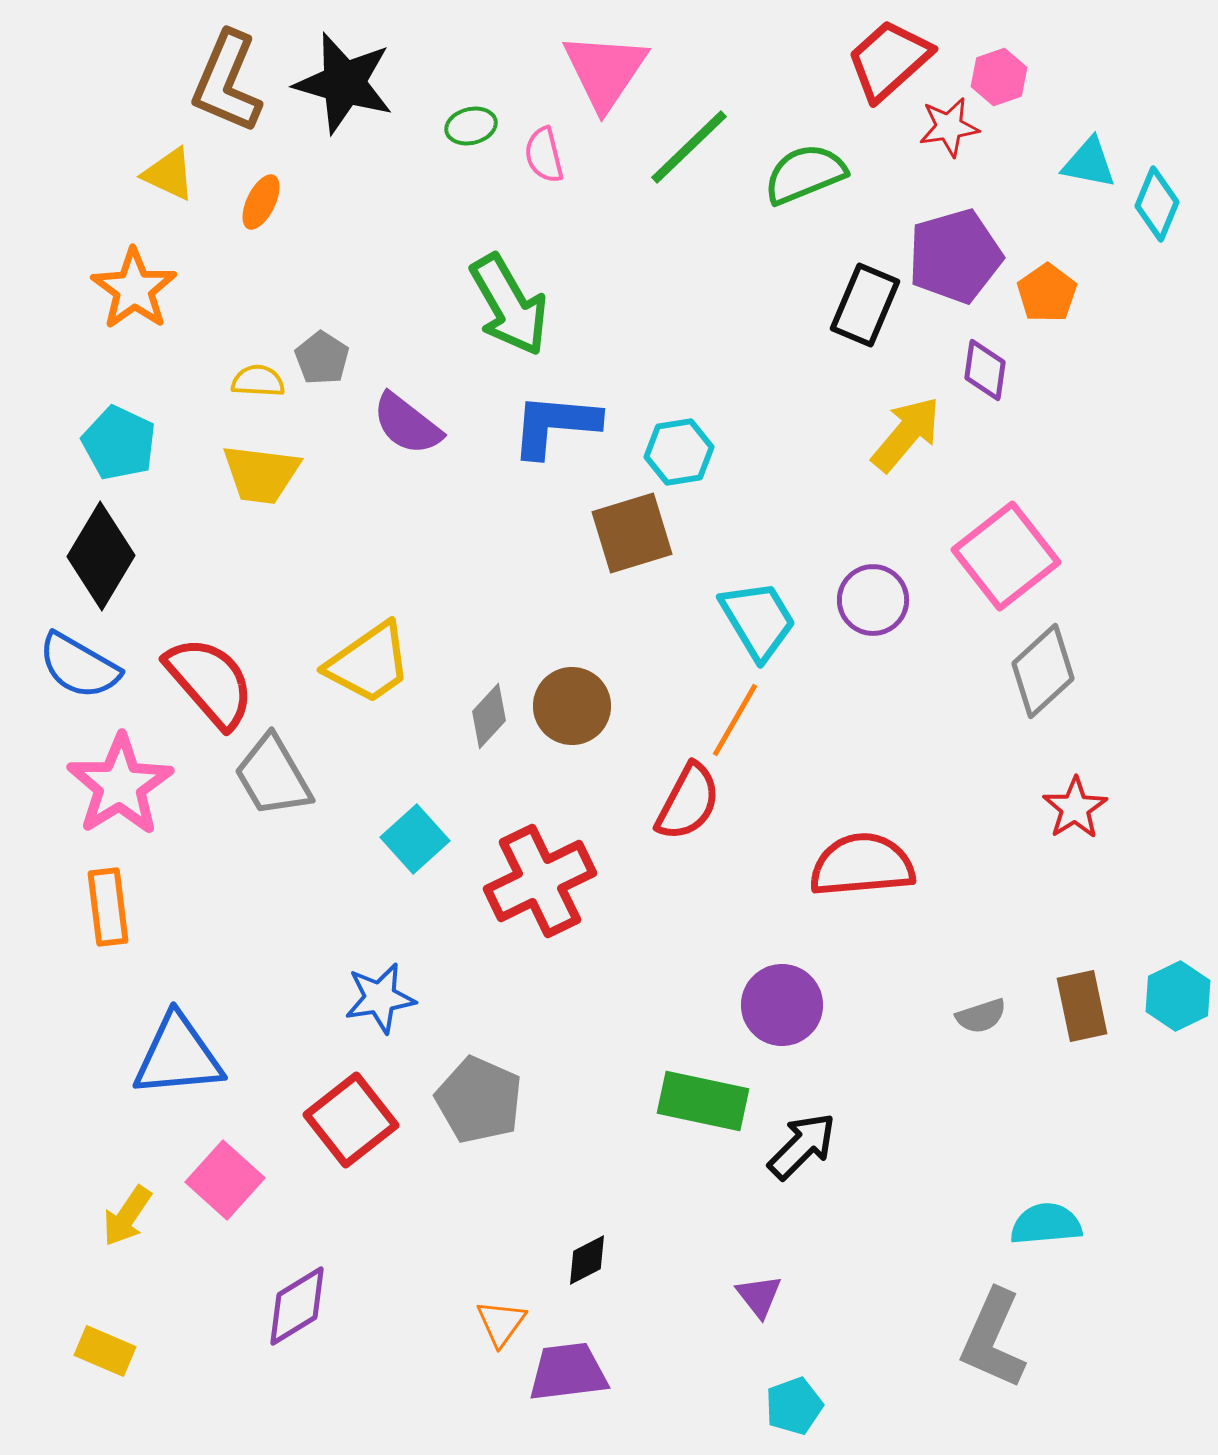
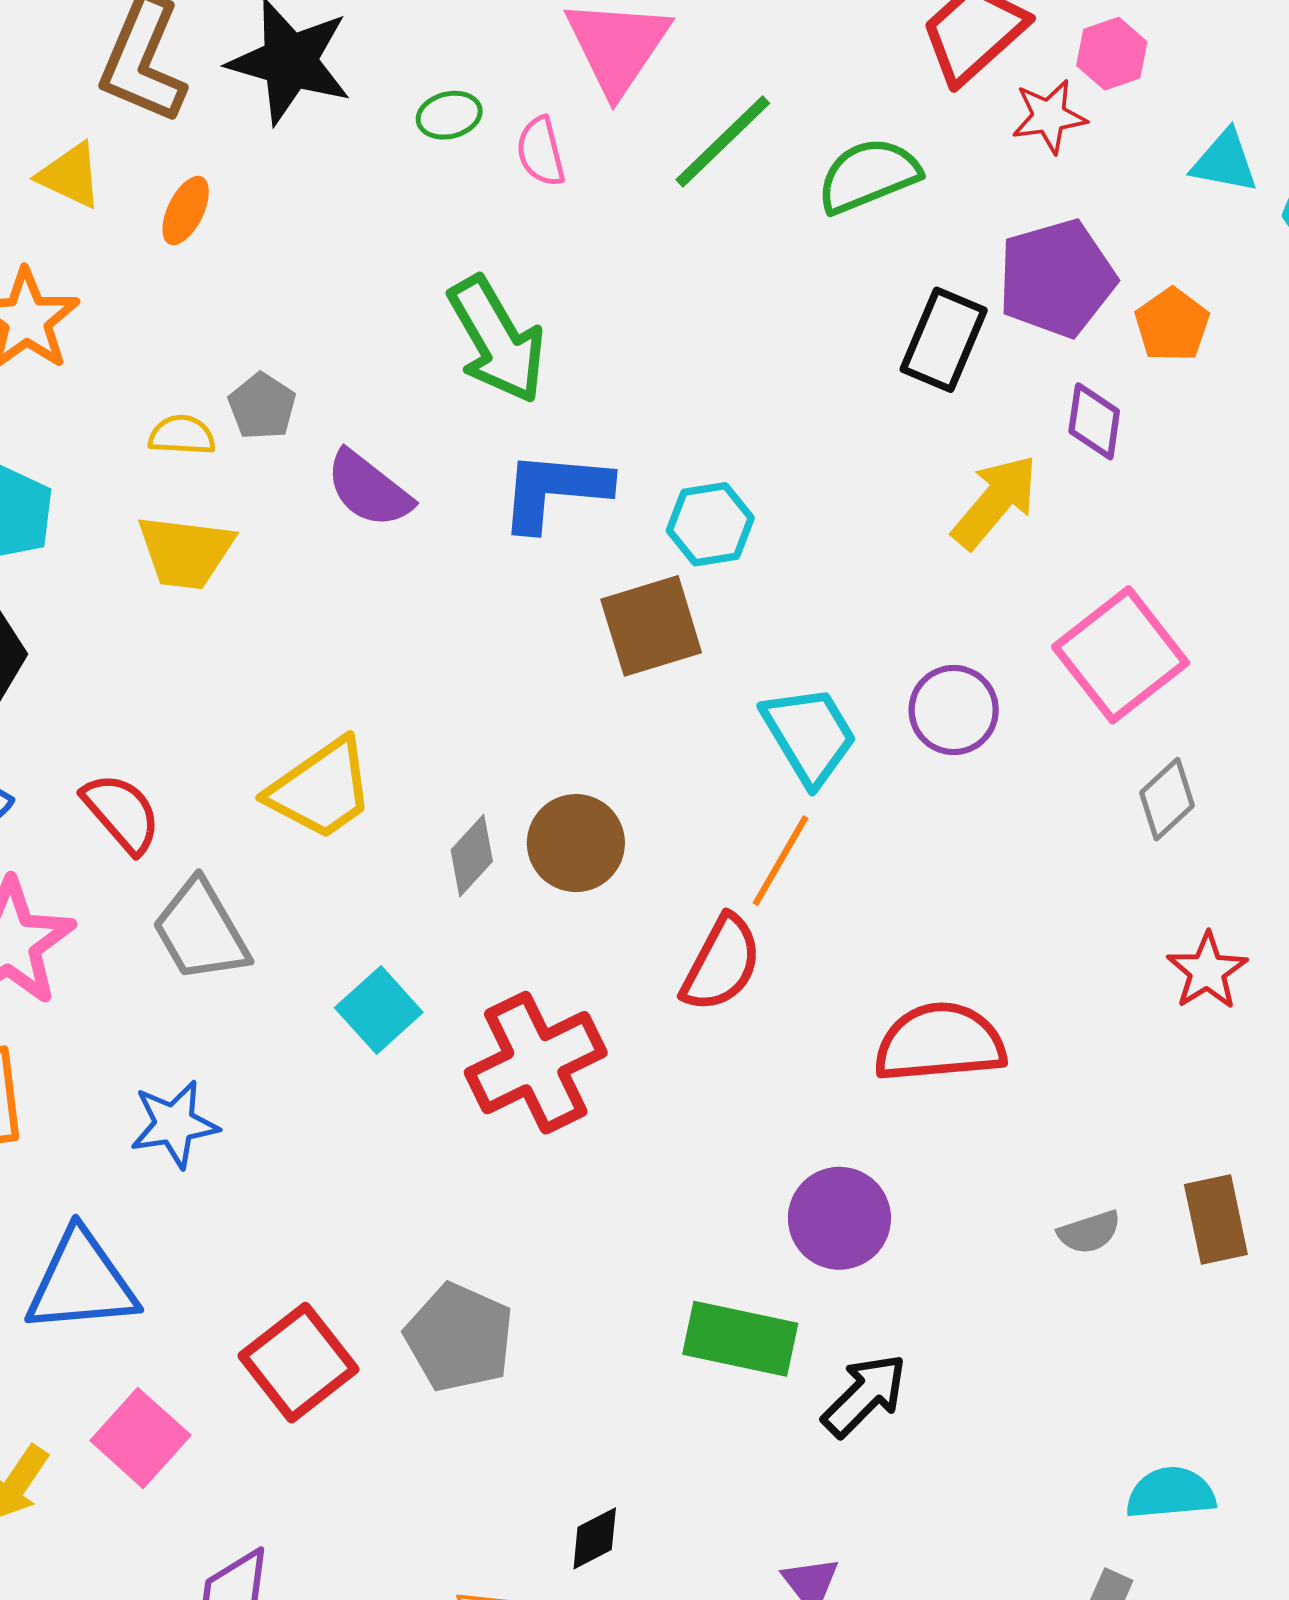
gray diamond: (1043, 671) -> (1167, 799), size x0.7
red semicircle: (210, 682) -> (122, 813), size x0.7
blue star: (380, 998) -> (174, 1124), moved

